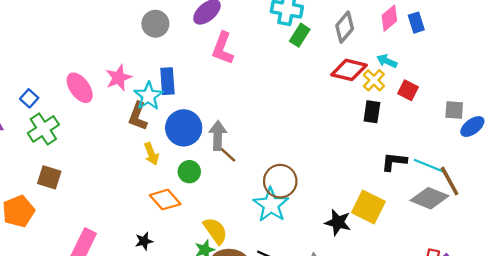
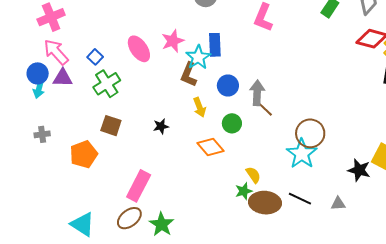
blue circle: (184, 128) -> (228, 86), size x0.7
yellow semicircle: (215, 231) -> (253, 175), size x0.7
black star: (144, 241) -> (161, 126), moved

